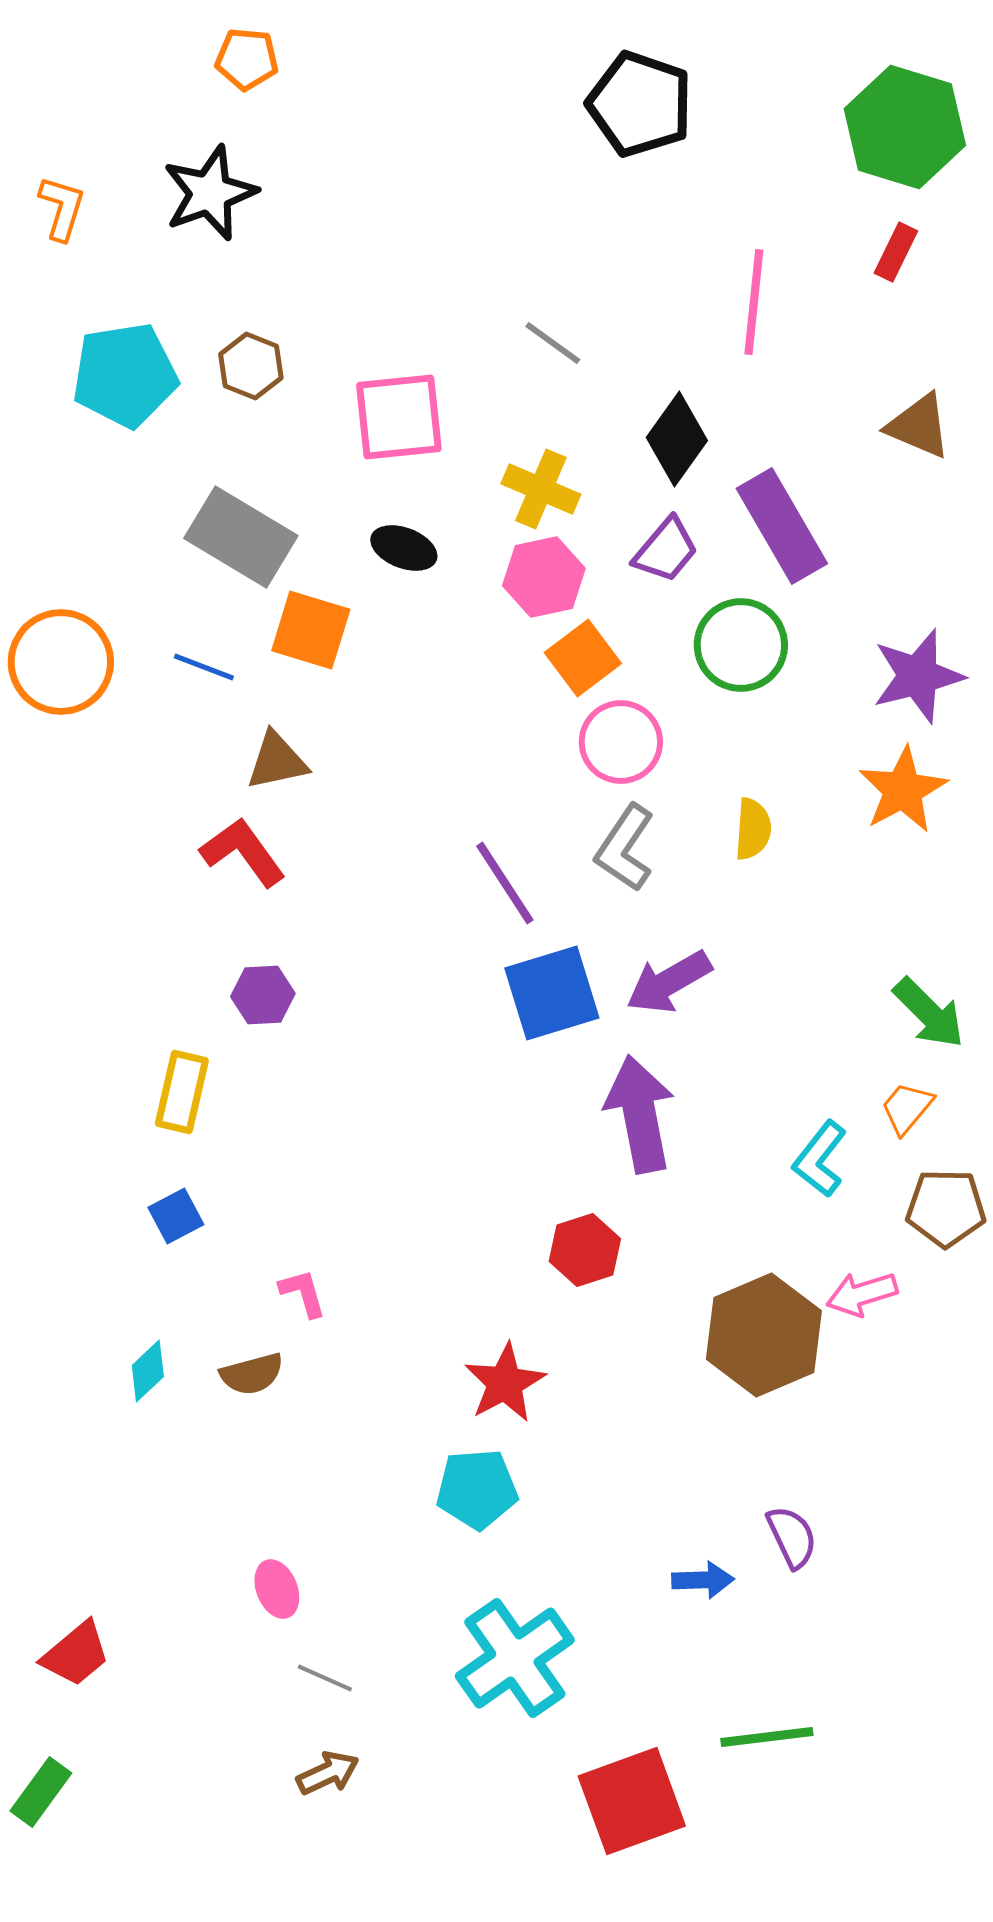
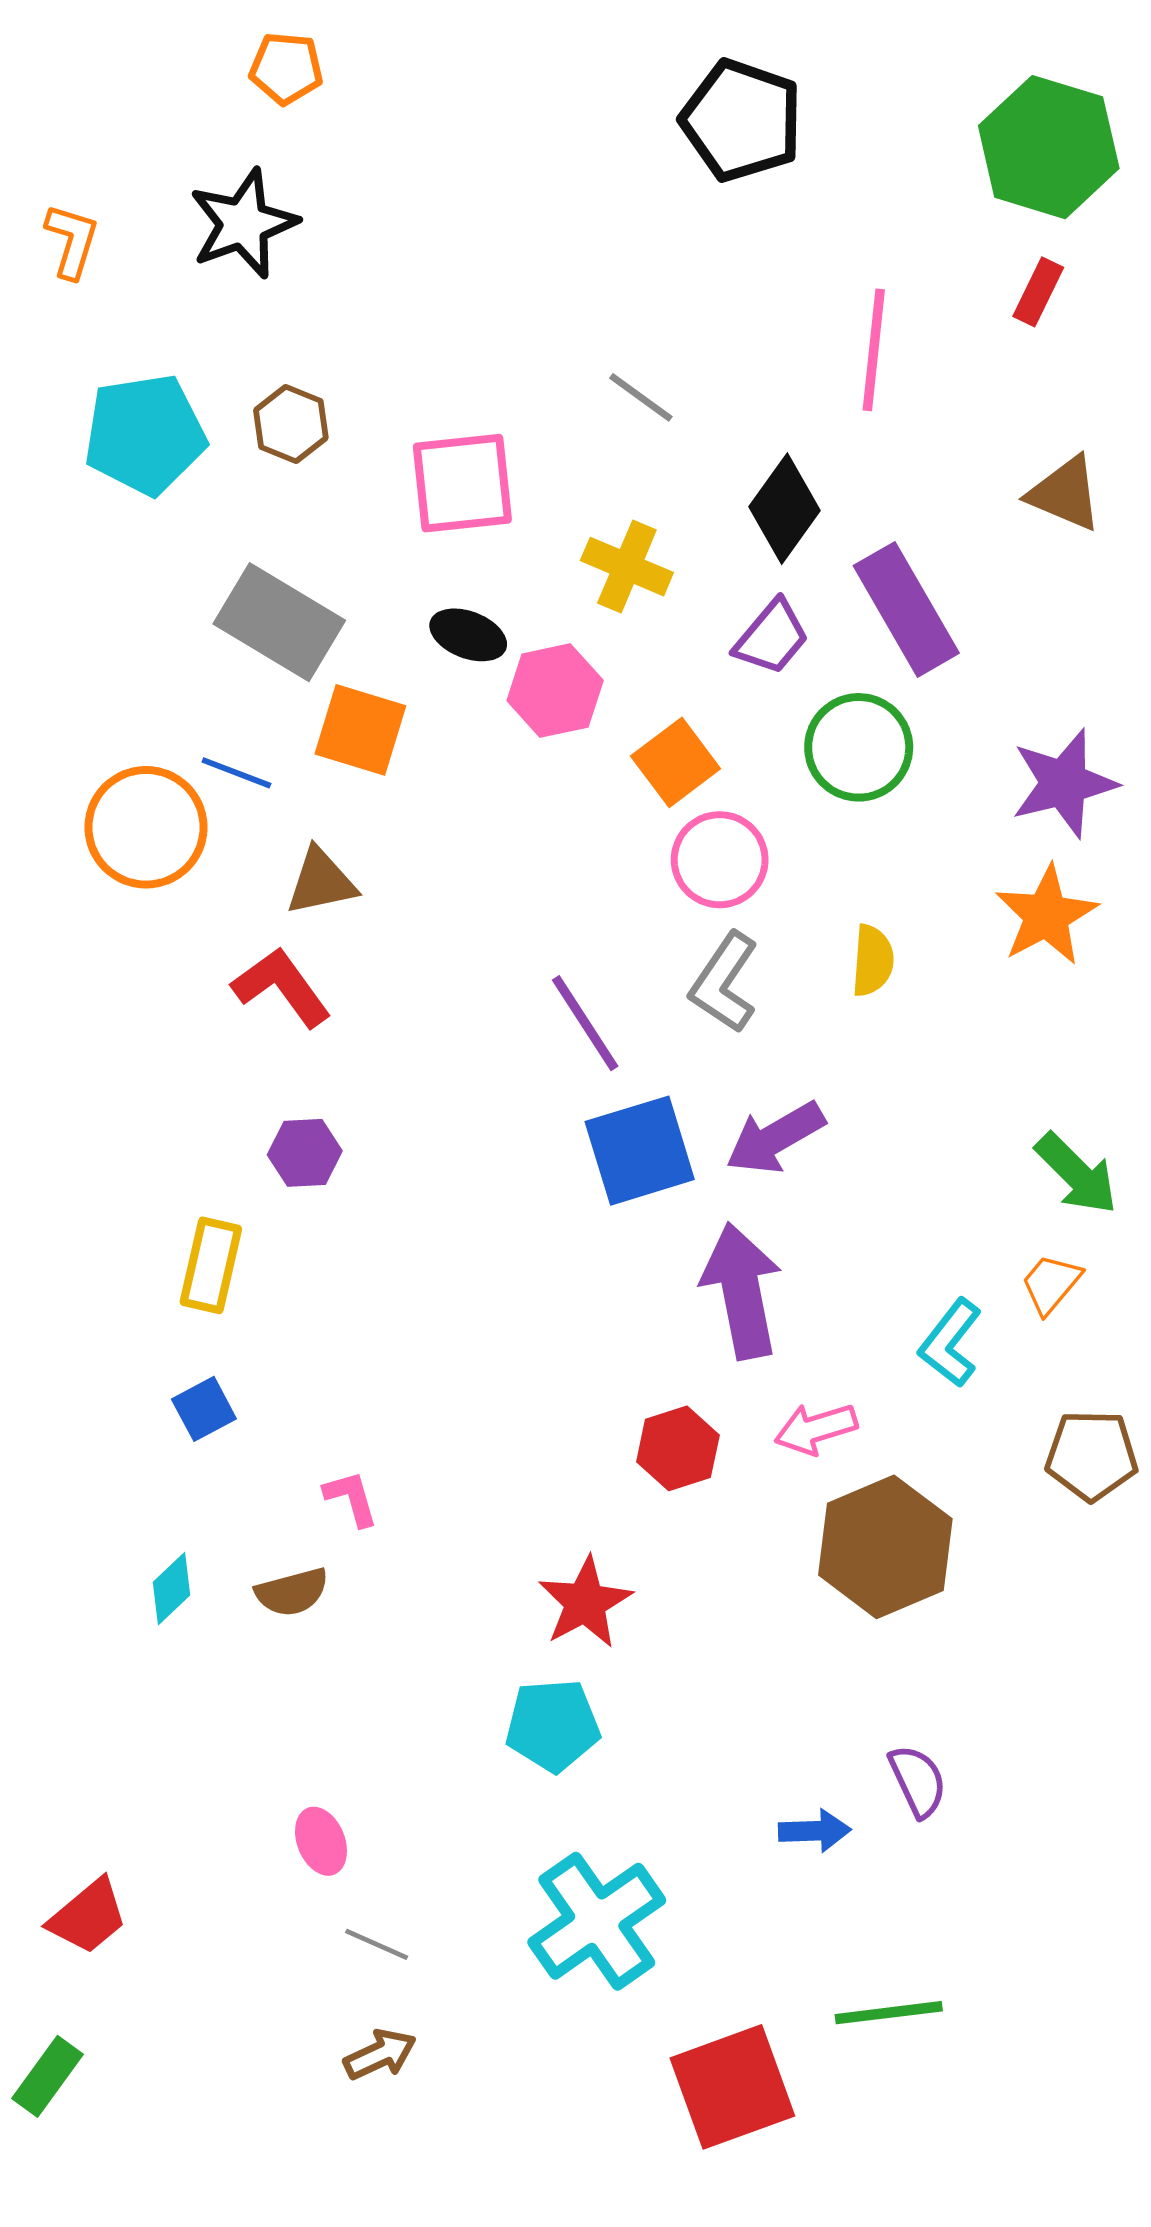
pink hexagon: (544, 577) -> (555, 691), moved
orange circle: (61, 662) -> (146, 827), moved
brown pentagon: (946, 1208) -> (1092, 1455), moved
pink arrow: (862, 1294) -> (816, 1429), moved

